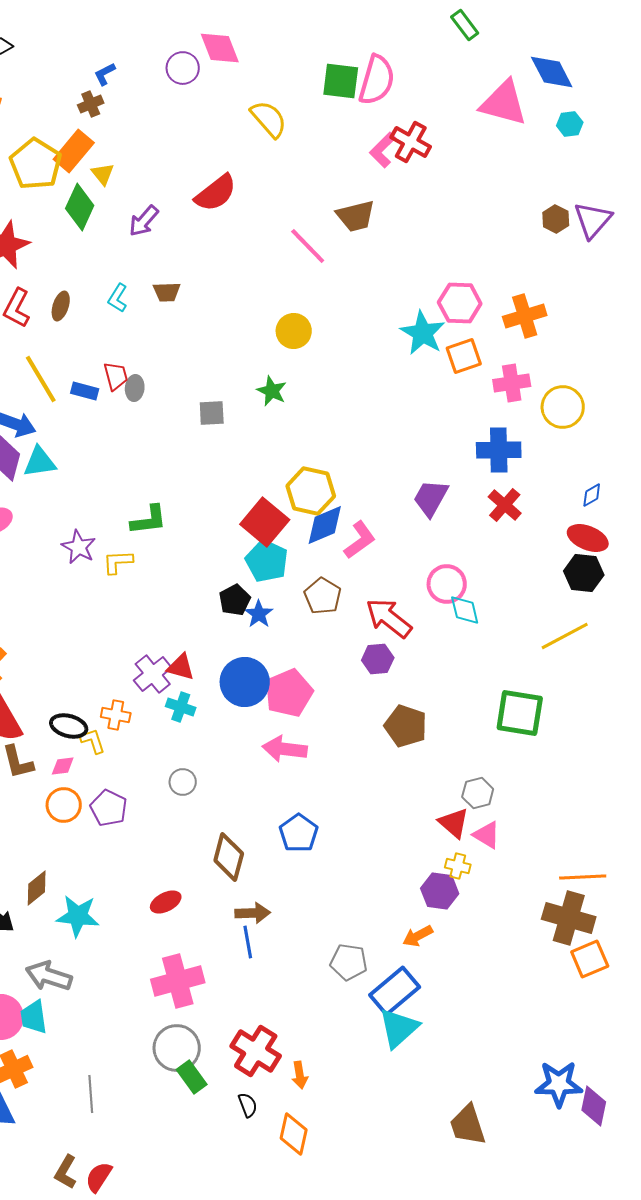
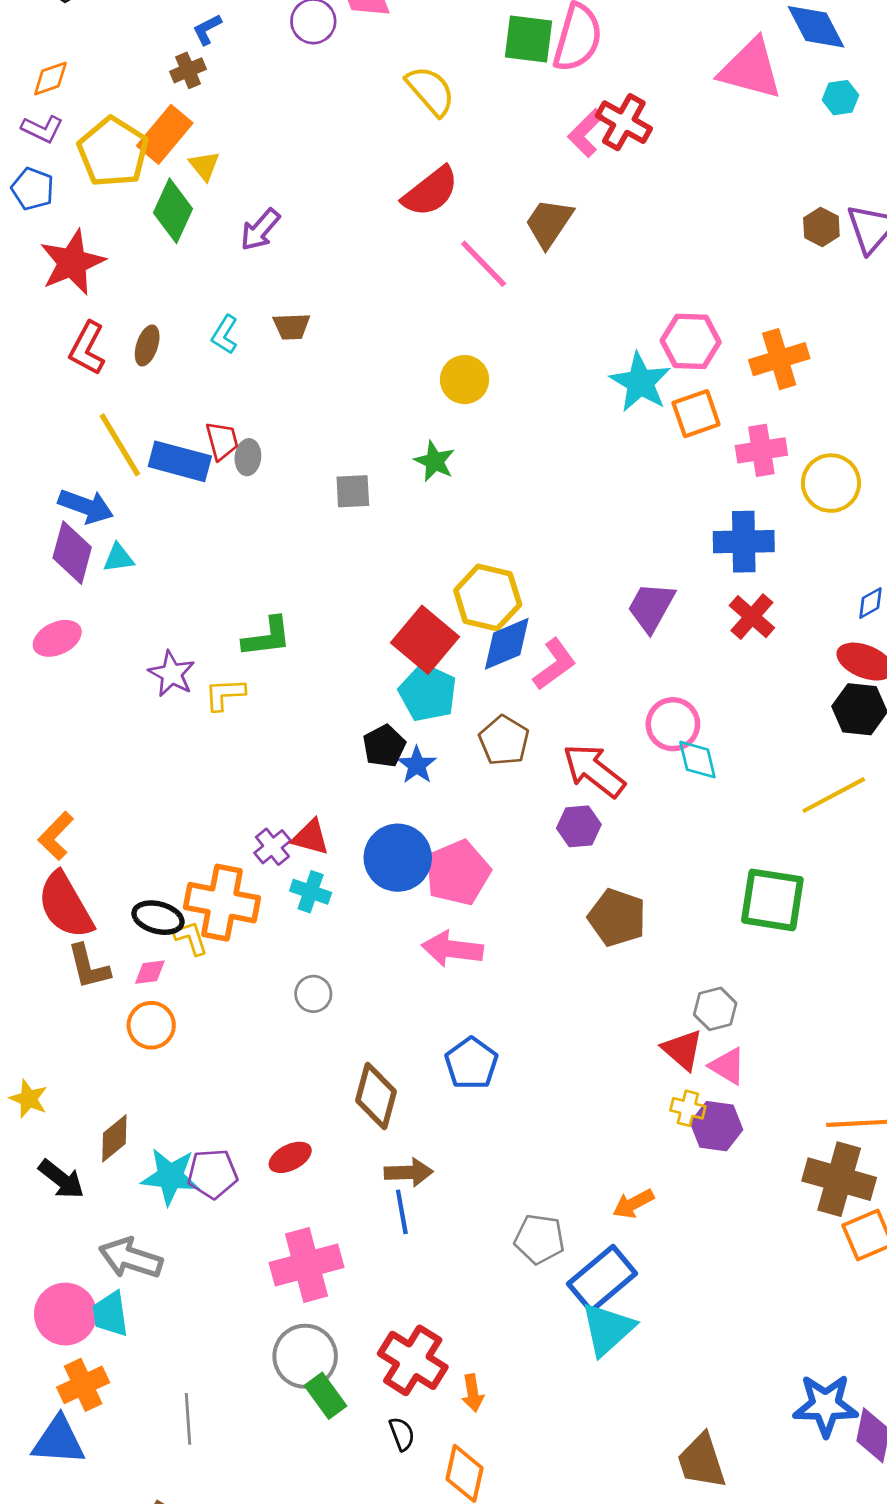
red semicircle: (216, 193) -> (430, 192), moved
brown trapezoid: (356, 216) -> (549, 223), turned 138
blue rectangle: (85, 391) -> (180, 461), size x1.6
cyan triangle: (40, 462) -> (119, 558), size x0.7
purple cross: (153, 674) -> (272, 847), size x0.7
orange cross: (116, 715) -> (222, 903), size x1.8
purple pentagon: (109, 808) -> (212, 1174), moved, turned -30
purple hexagon: (440, 891) -> (717, 1126), moved

